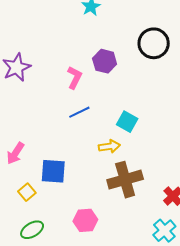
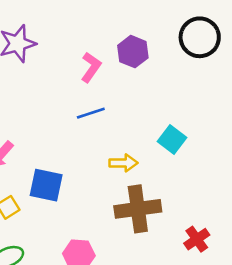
cyan square: (127, 122) -> (172, 139), moved

